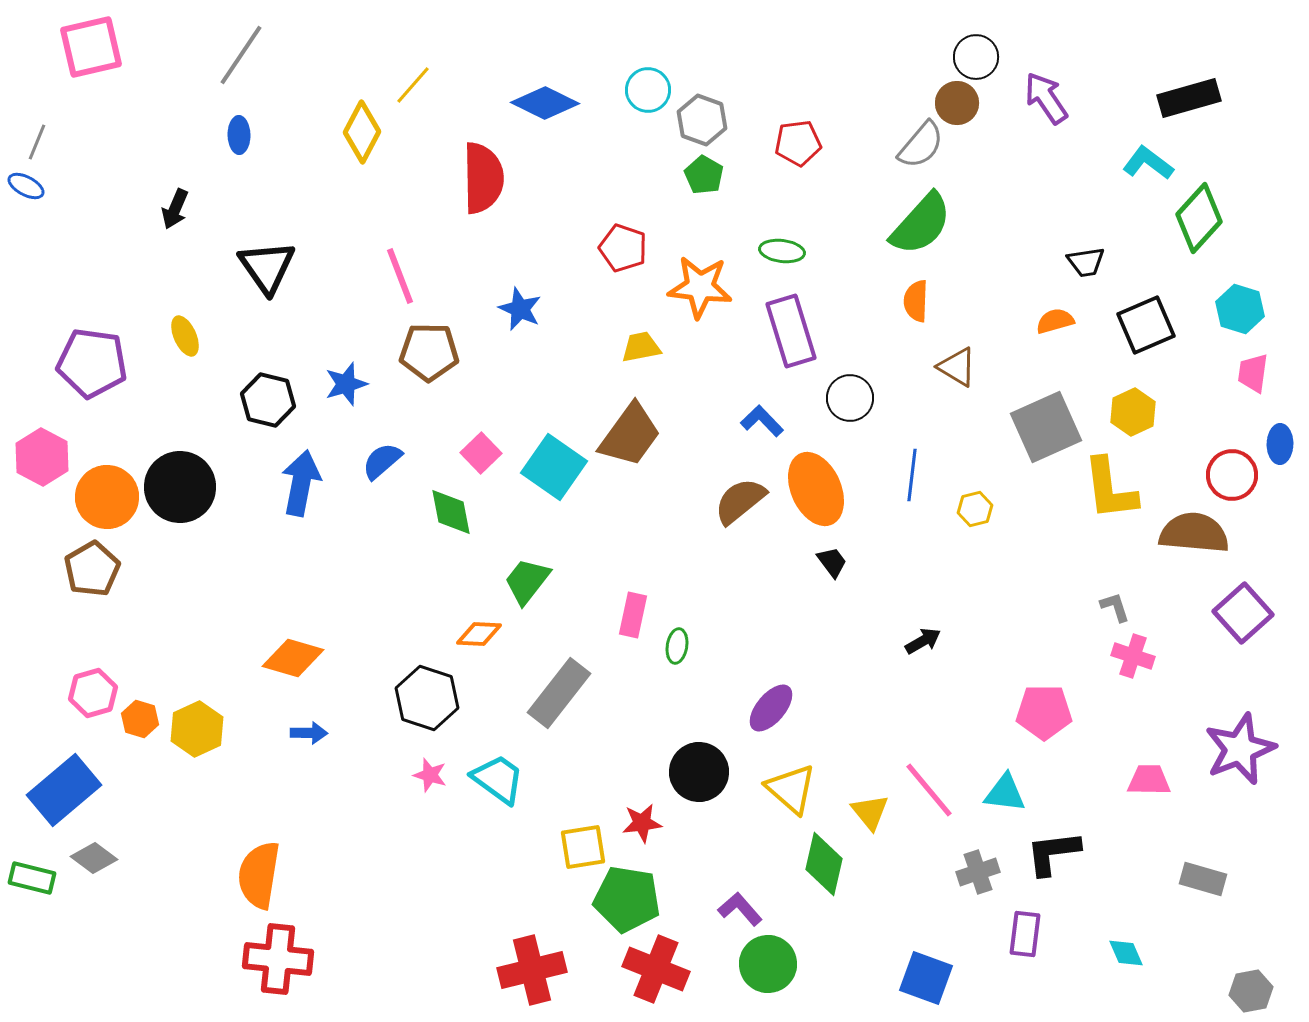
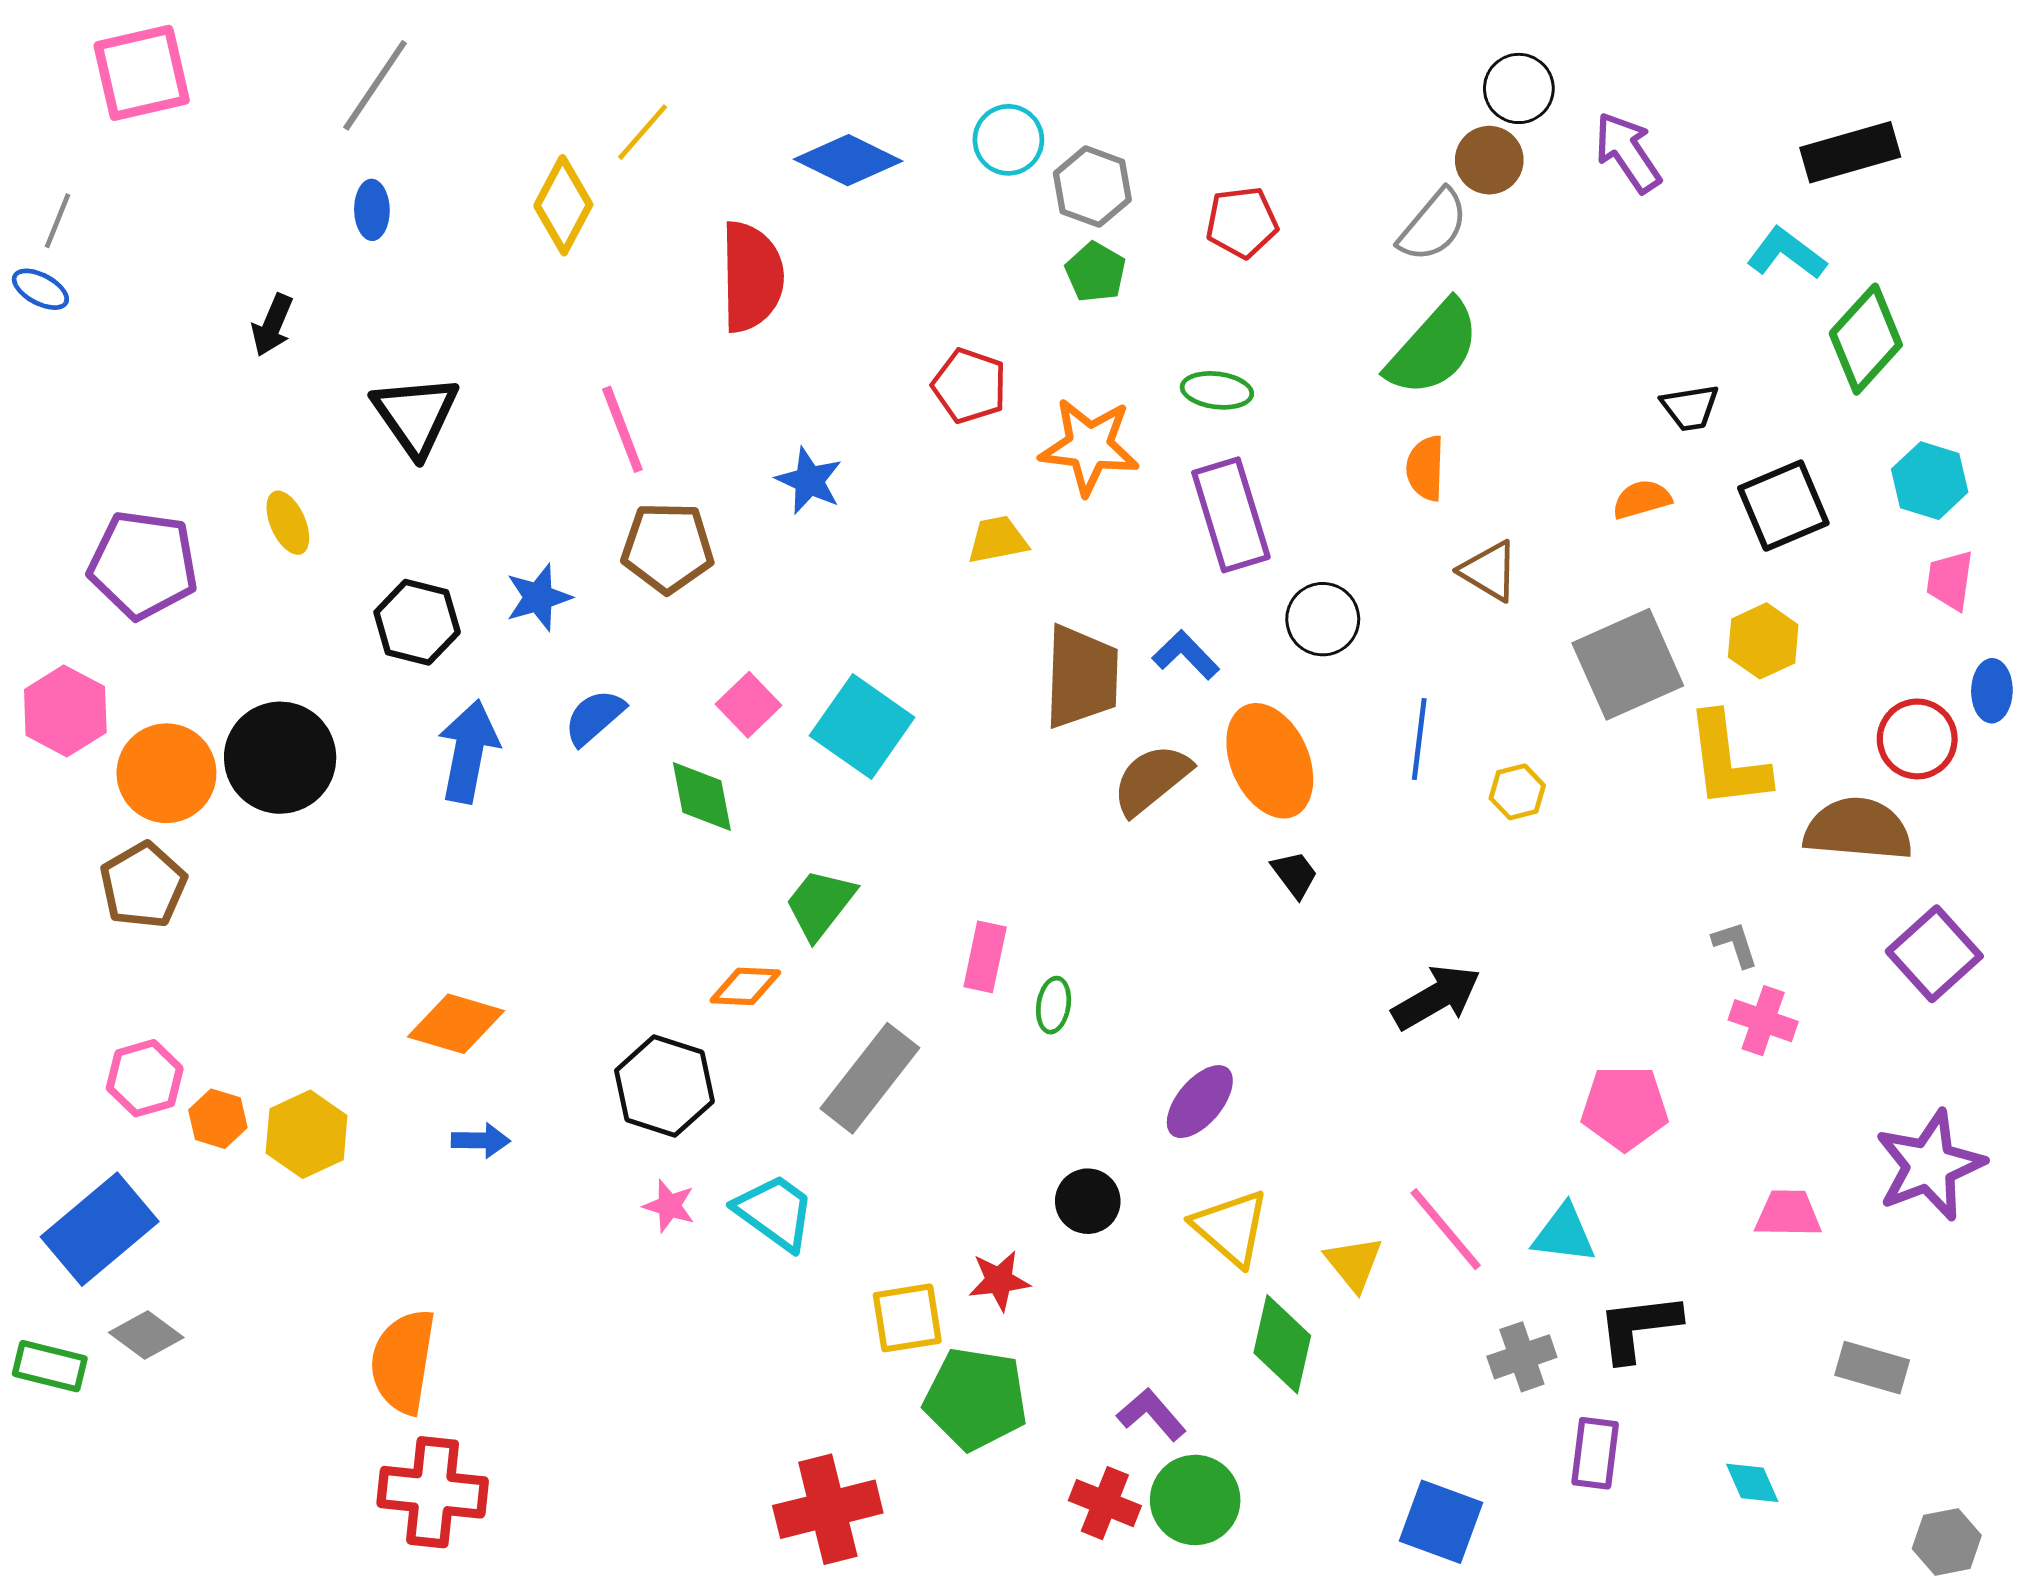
brown trapezoid: (630, 435) -> (1082, 677), moved, turned -34
black arrow: (923, 641) -> (1436, 997), size x1.6
black circle: (699, 772) -> (1088, 1201), size x0.7
red cross: (656, 969) -> (1105, 1503), moved, size x0.7

